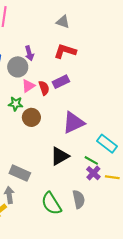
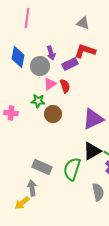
purple rectangle: (61, 82) -> (70, 64), moved
black triangle: (60, 156) -> (92, 151), moved
green semicircle: (51, 204) -> (72, 169), moved, turned 50

